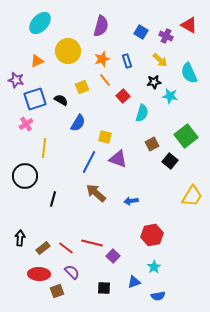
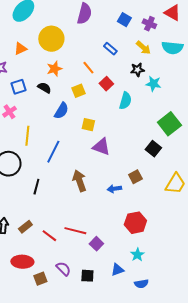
orange star: (102, 59) -> (54, 69), moved
blue rectangle: (127, 61) -> (110, 49), turned -32
cyan semicircle: (189, 73) -> (172, 48), moved, turned -60
yellow square: (82, 87) -> (78, 91), moved
blue square: (35, 99) -> (18, 87), size x0.7
brown square: (152, 144) -> (135, 177), moved
blue line: (89, 162) -> (53, 152), moved
brown arrow: (96, 193) -> (79, 181), turned 30
brown rectangle: (43, 248) -> (25, 227), moved
purple semicircle: (72, 272) -> (63, 269), moved

